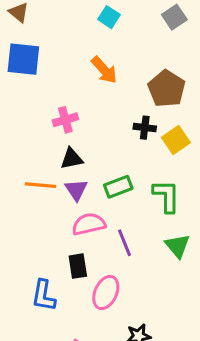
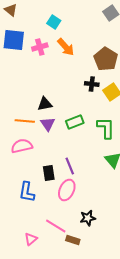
cyan square: (109, 17) -> (54, 22), moved
pink cross: (65, 120) -> (40, 47), moved
pink semicircle: (89, 224) -> (22, 146), moved
purple line: (124, 243) -> (70, 166), moved

